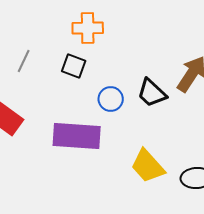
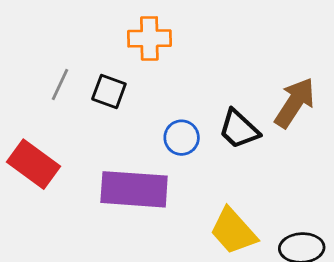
black square: (74, 66) -> (109, 92), moved

